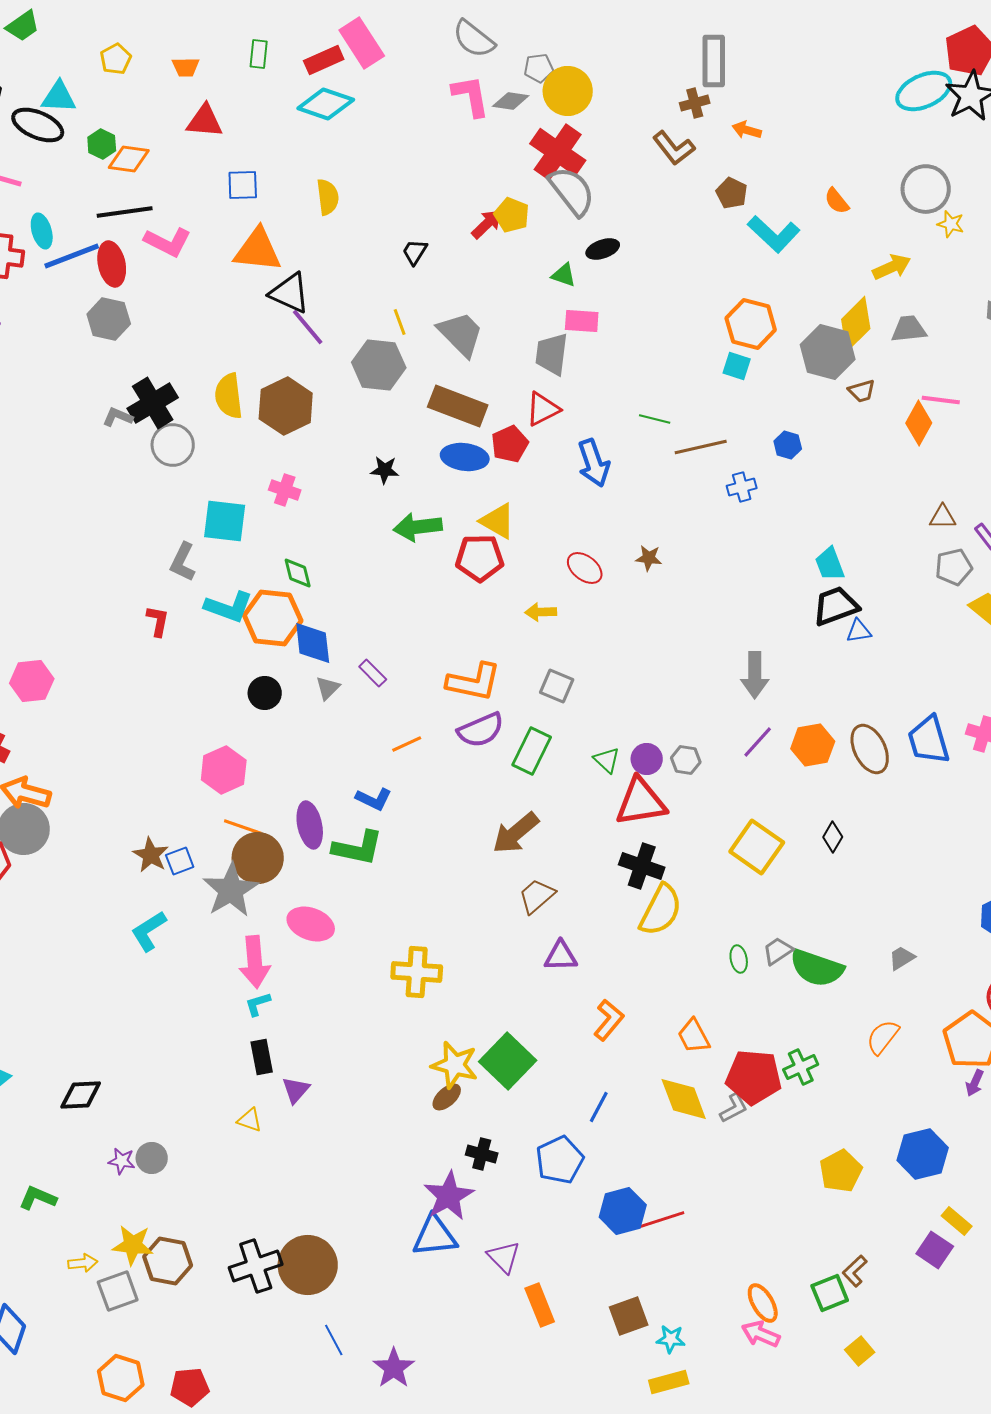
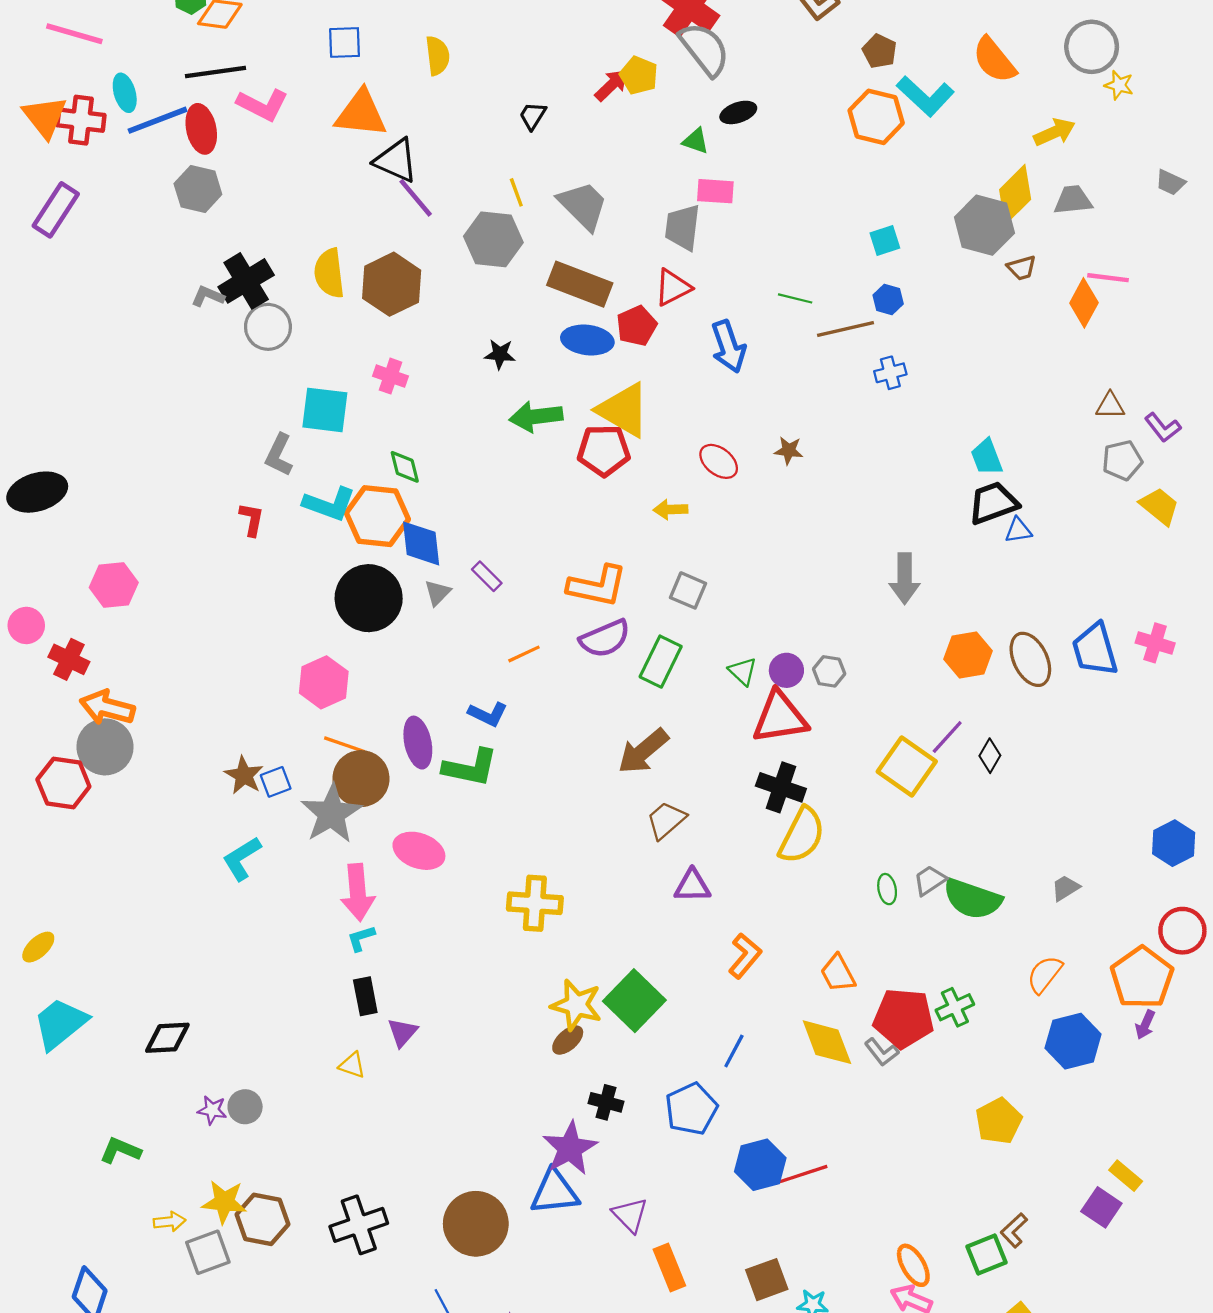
orange semicircle: (837, 201) -> (994, 60), size x1.6
orange hexagon: (751, 324) -> (876, 117), moved
cyan square: (737, 366) -> (885, 240), turned -36
blue hexagon: (788, 445) -> (888, 300), moved
yellow triangle: (498, 521) -> (623, 410), size x1.4
black circle: (265, 693) -> (369, 598), size x1.8
purple line: (758, 742) -> (947, 737), moved
gray L-shape: (734, 1108) -> (882, 1052), turned 80
blue hexagon: (923, 1154) -> (1073, 1041), moved
brown circle: (308, 1265) -> (476, 1224), moved

